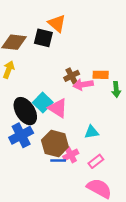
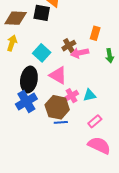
orange rectangle: (101, 75) -> (95, 33), moved, turned -72
cyan square: (43, 102) -> (42, 53), moved
black ellipse: (25, 111) -> (29, 80), turned 45
pink cross: (71, 155) -> (72, 96), moved

